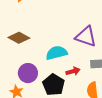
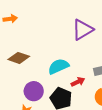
purple triangle: (86, 37) -> (83, 30), moved, turned -40

